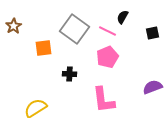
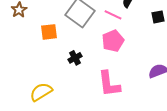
black cross: (70, 74) -> (75, 58), turned -32

